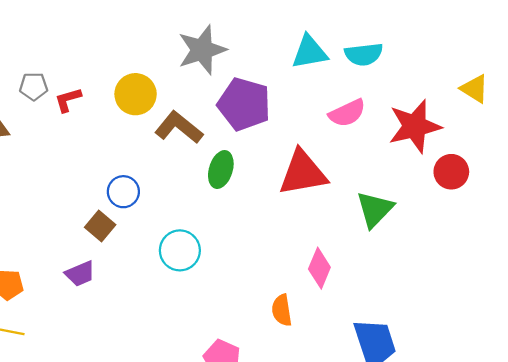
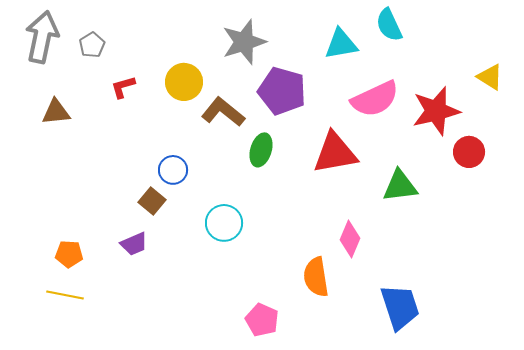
cyan semicircle: (364, 54) -> (389, 25), moved, turned 72
gray pentagon: (34, 86) -> (92, 45), moved, turned -30
pink semicircle: (347, 113) -> (375, 99), size x1.4
green triangle: (375, 209) -> (400, 186), turned 39
orange semicircle: (282, 310) -> (316, 277), size x1.4

